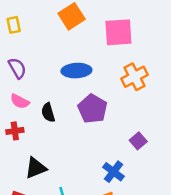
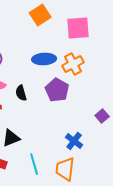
orange cross: (134, 77) -> (73, 64), moved
purple square: (138, 141) -> (102, 116), moved

